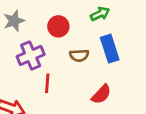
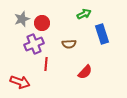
red circle: (58, 26) -> (42, 23), moved
blue rectangle: (110, 49) -> (102, 34), moved

